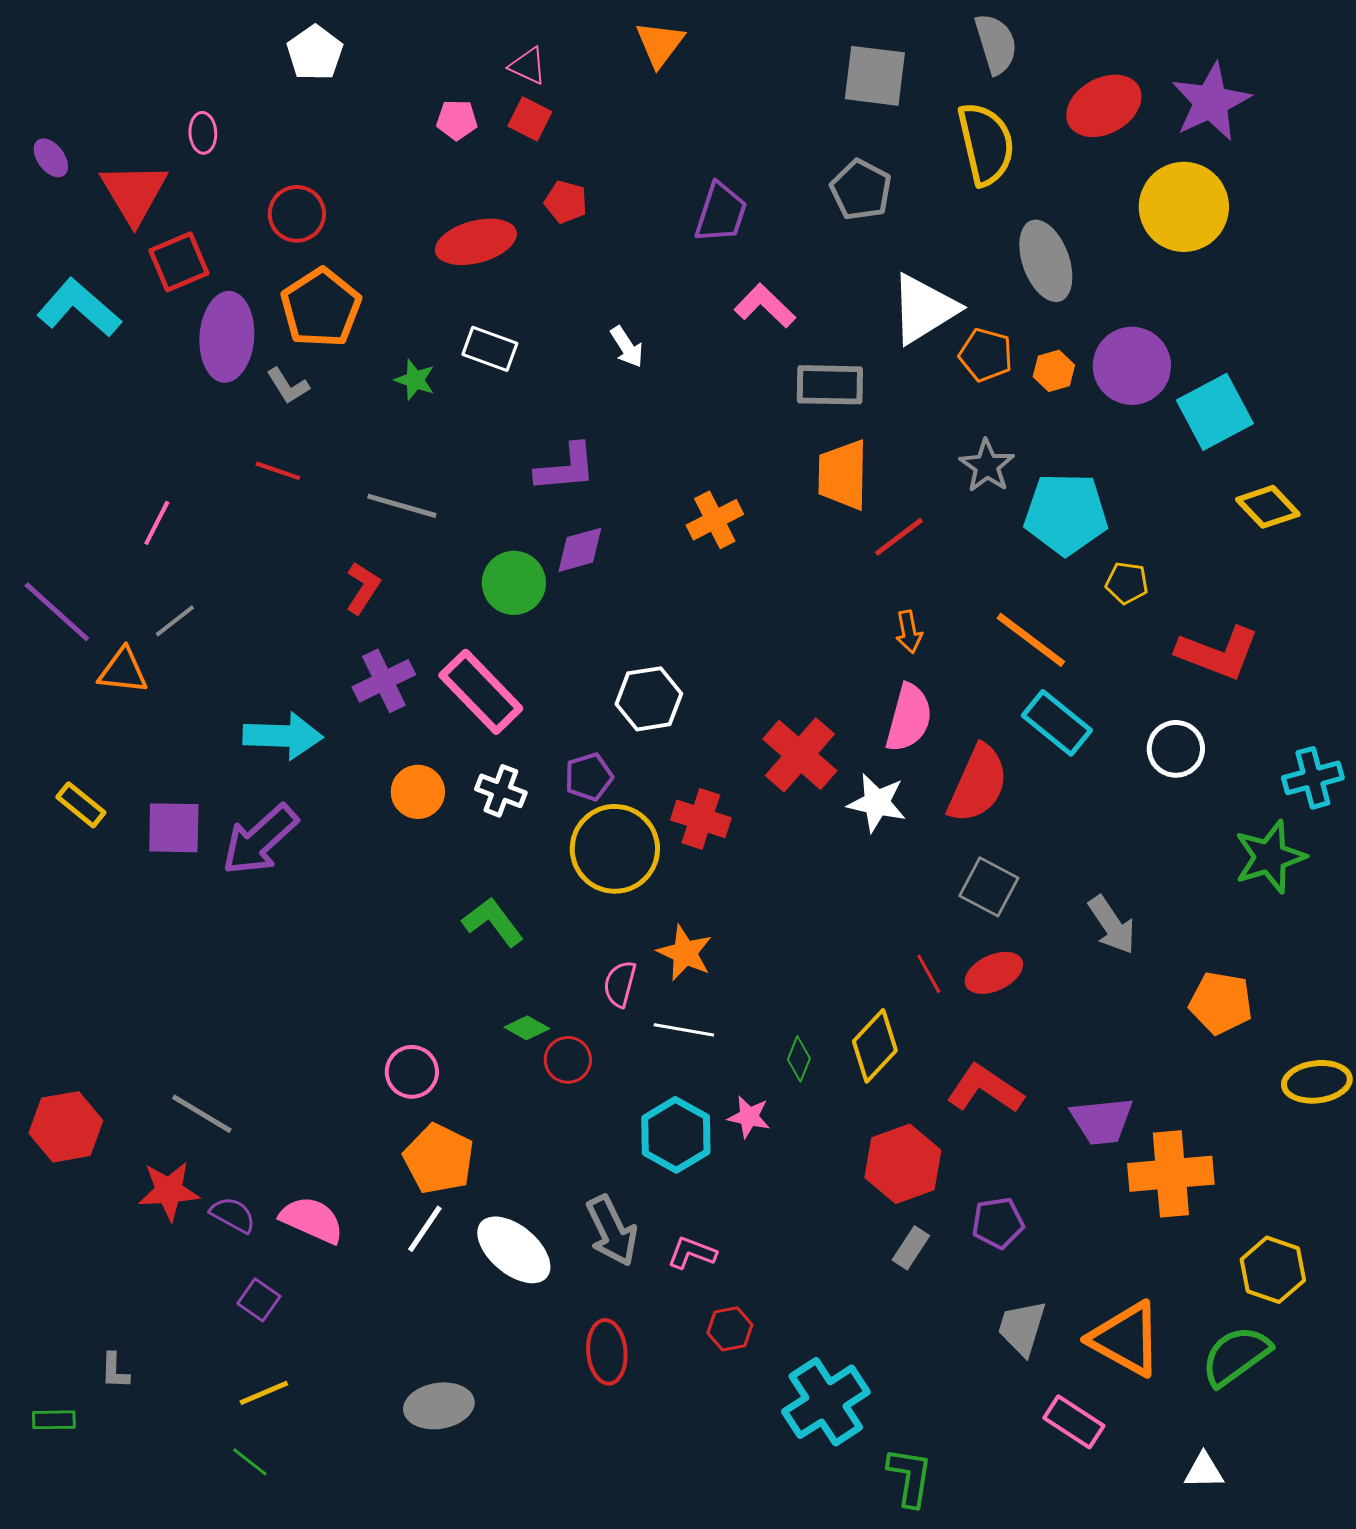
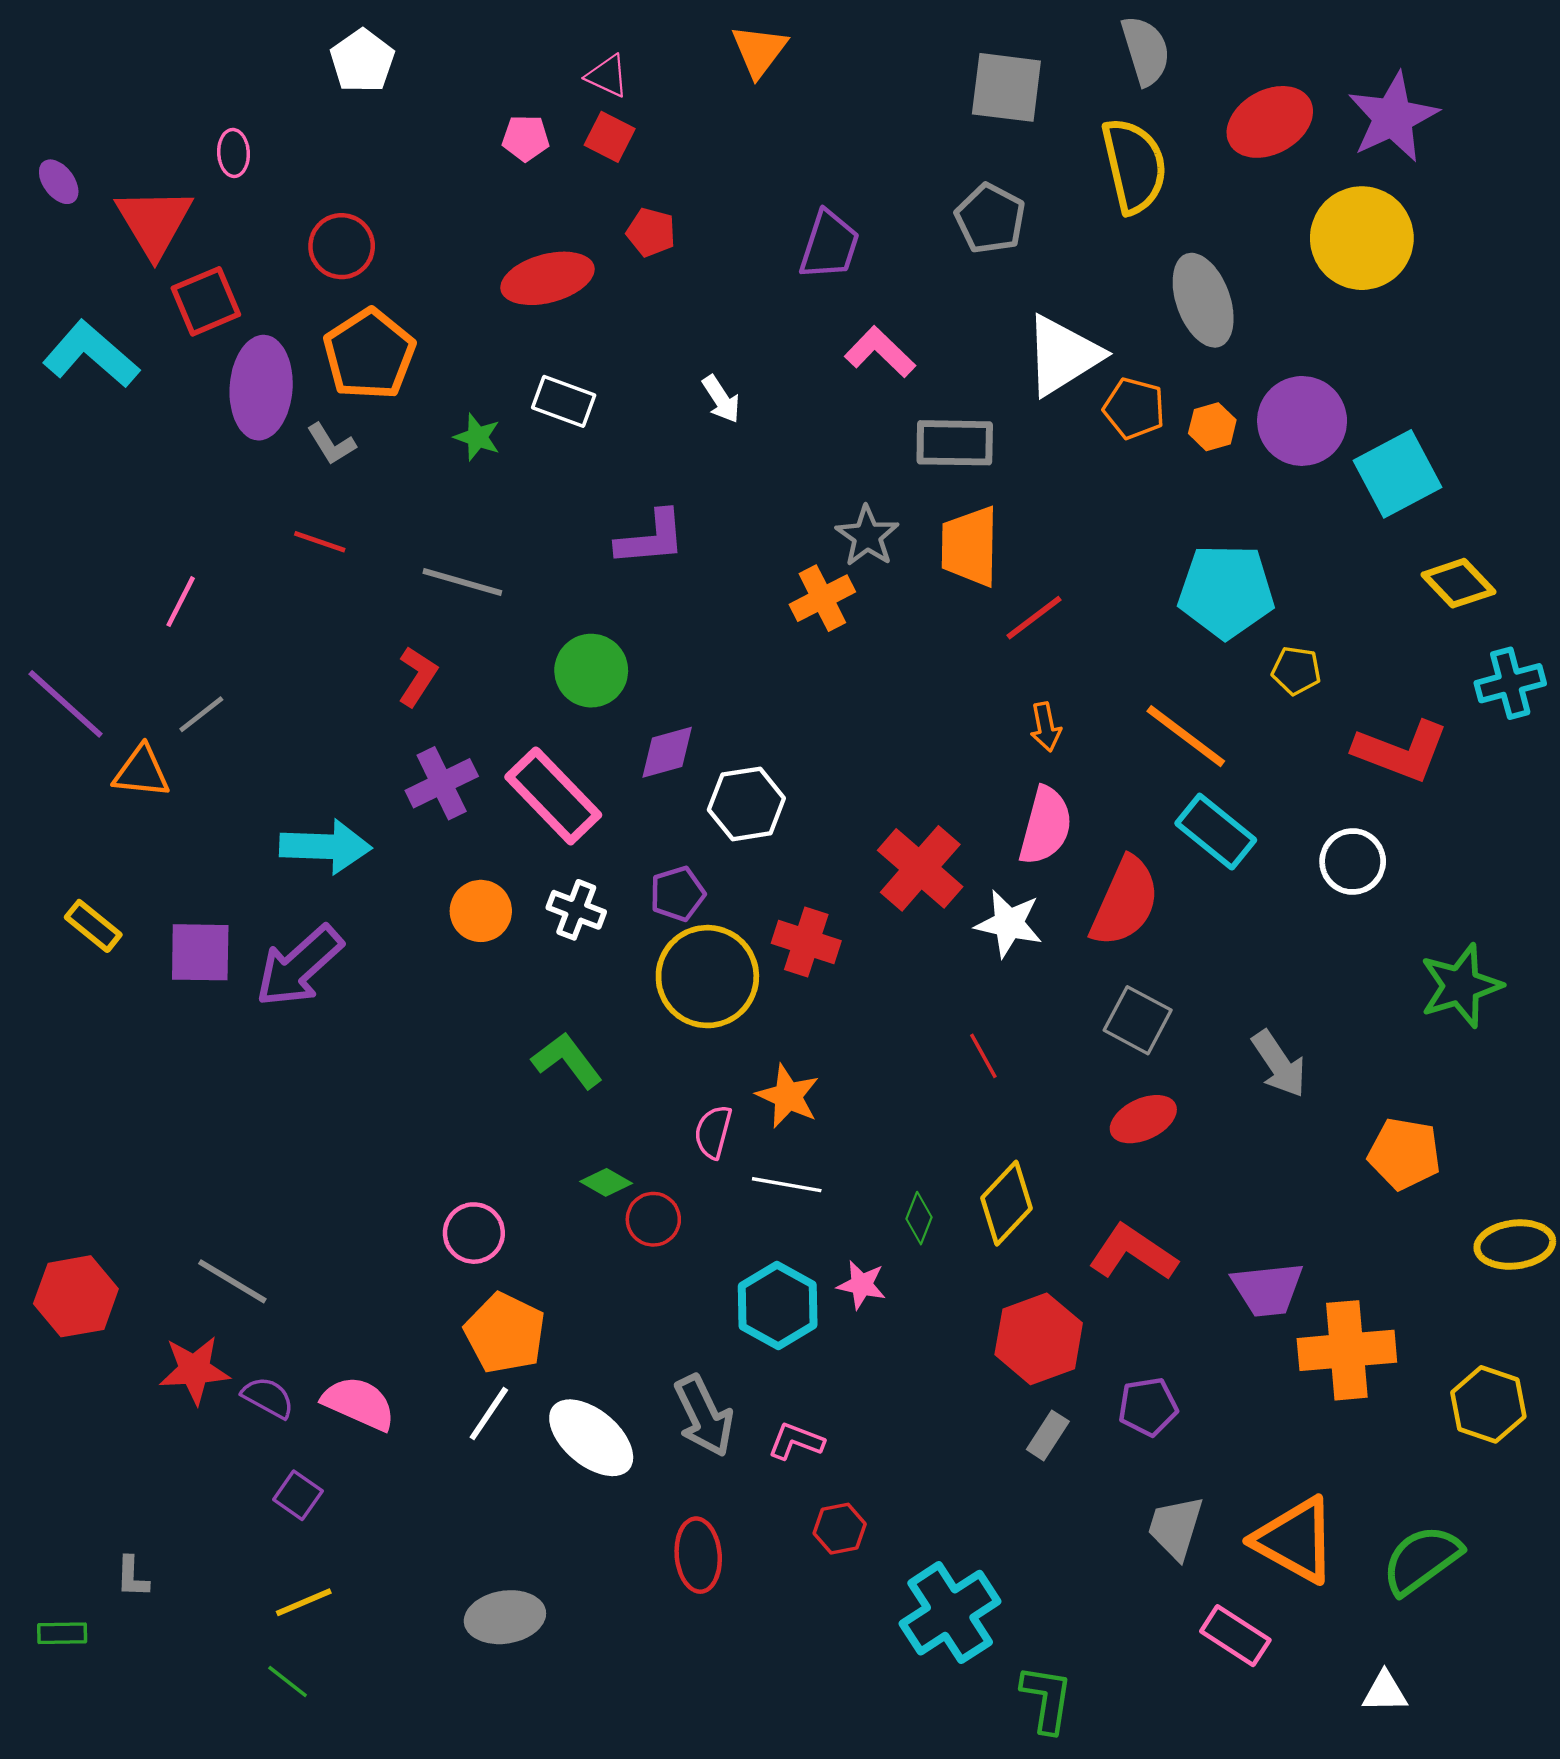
gray star: (987, 466) -> (867, 536), moved
purple diamond: (580, 550) -> (667, 752), moved
cyan cross: (1313, 778) -> (1510, 683), moved
red line: (929, 974) -> (983, 1056), moved
yellow hexagon: (1273, 1270) -> (1488, 1404), moved

